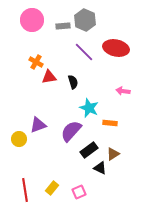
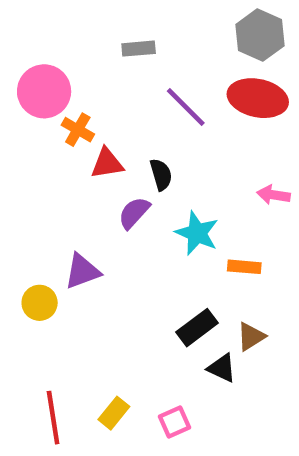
pink circle: (32, 20) -> (44, 91), moved
gray hexagon: (85, 20) -> (260, 35), moved
purple semicircle: (71, 131) -> (134, 213), moved, size x0.7

